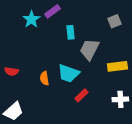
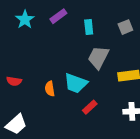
cyan star: (31, 19) -> (25, 19), moved
cyan rectangle: (70, 32) -> (89, 27), moved

